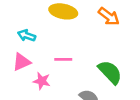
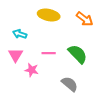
pink triangle: (22, 62) -> (16, 55), turned -35
green semicircle: (110, 72) -> (78, 54), moved

